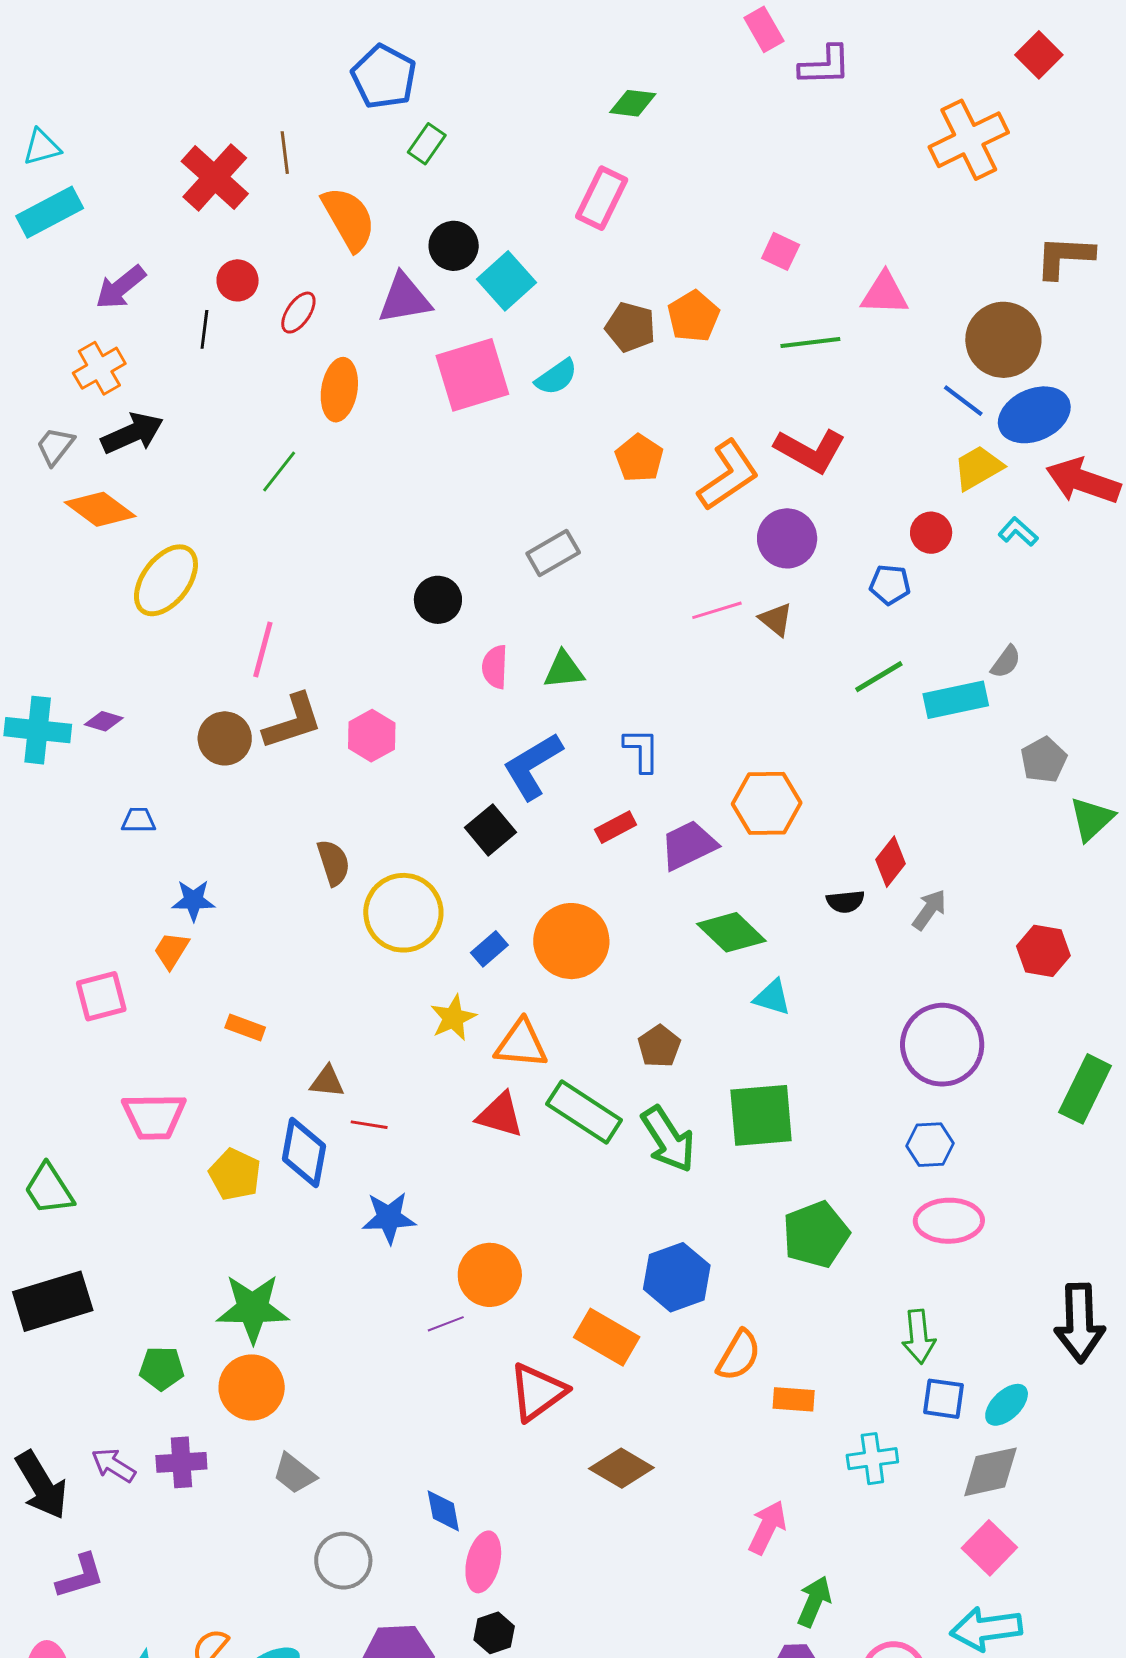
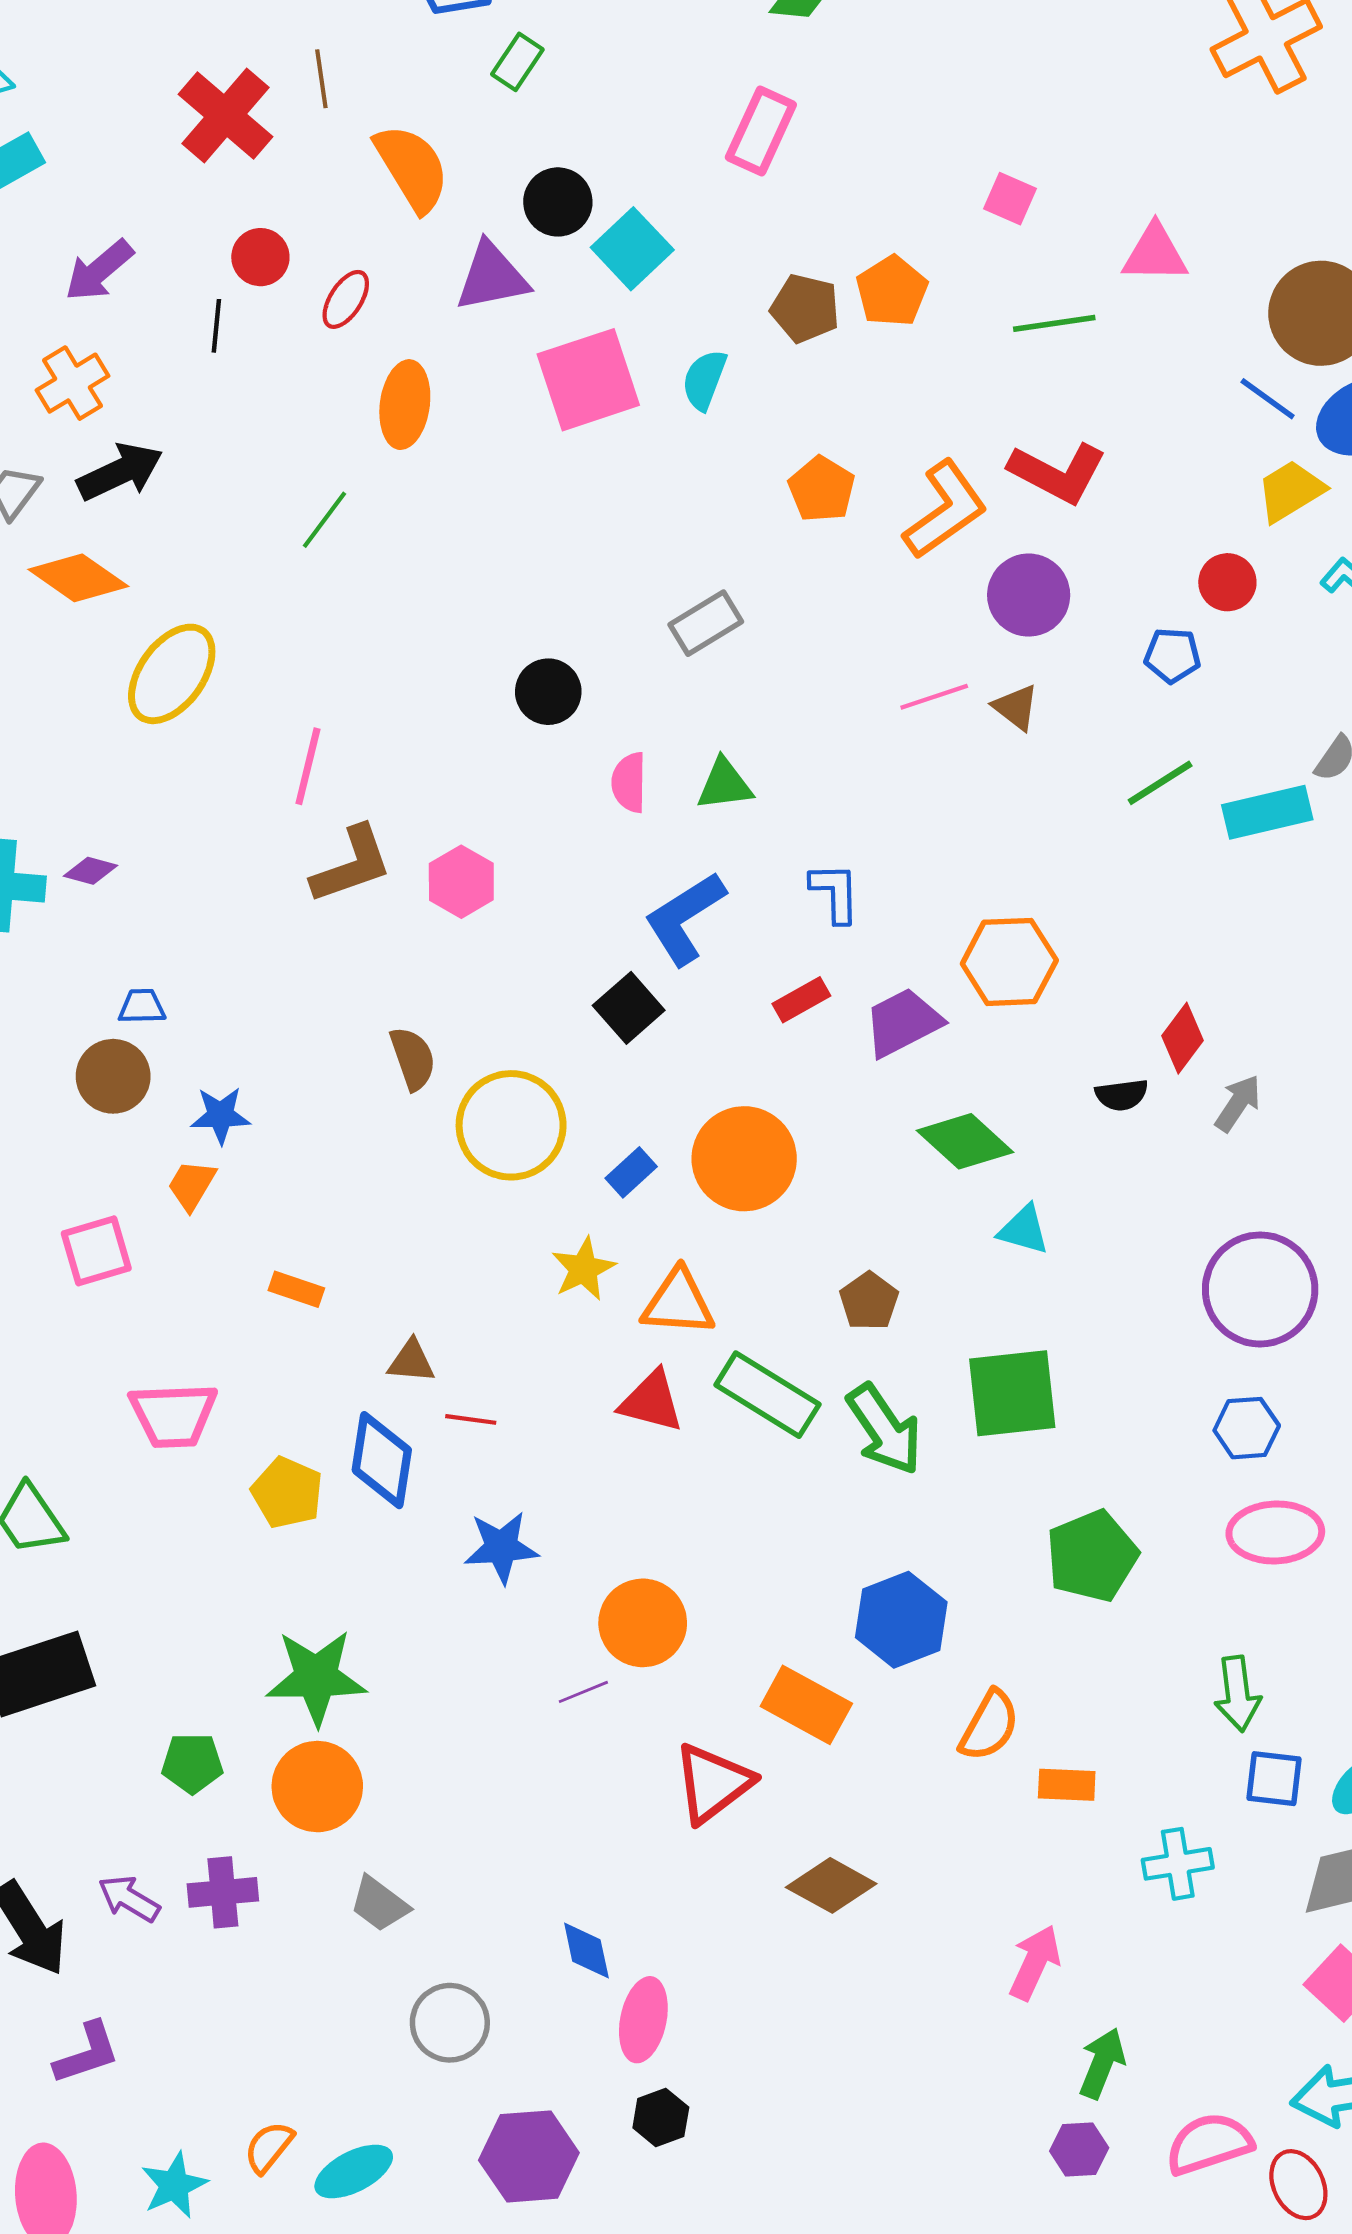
cyan semicircle: (556, 377) -> (704, 380), turned 147
brown circle: (225, 738) -> (113, 1076), moved

